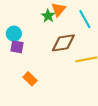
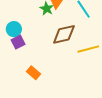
purple square: (17, 47) -> (18, 42), turned -32

